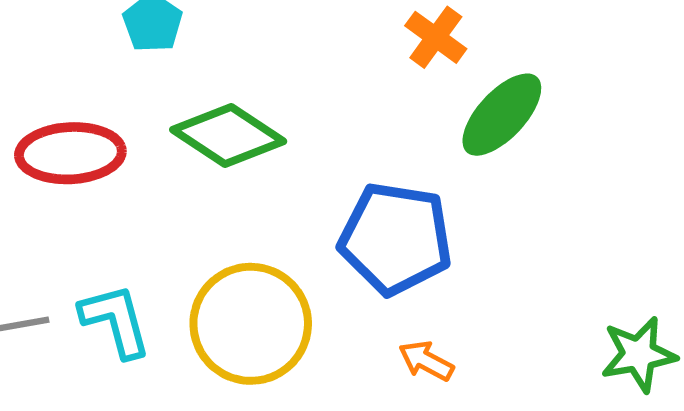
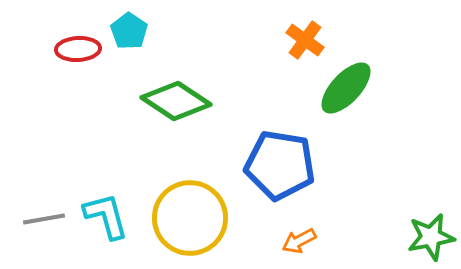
red ellipse: (70, 153) -> (78, 49), moved, size x0.7
orange arrow: (426, 361) -> (299, 241), turned -56

